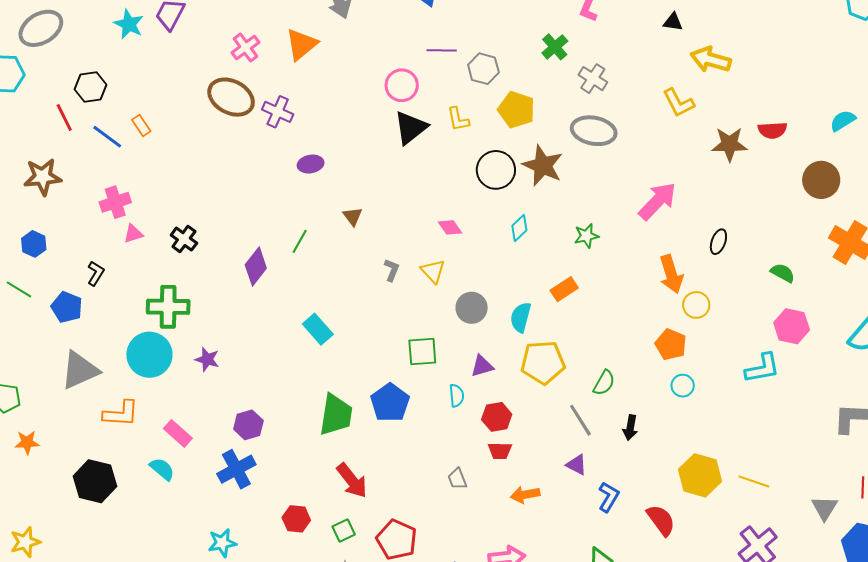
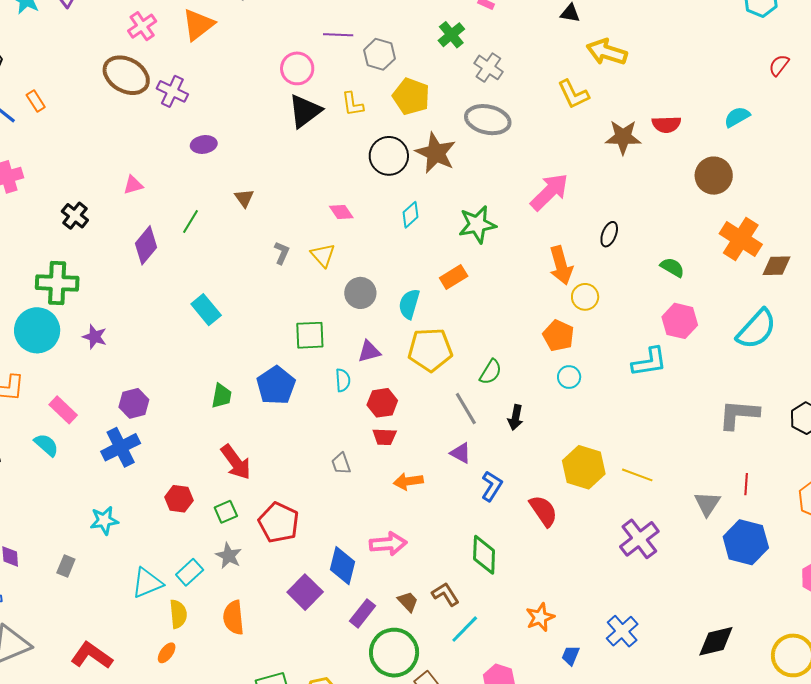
pink triangle: (133, 234) -> (133, 185), moved
green star: (586, 236) -> (477, 224), size x1.5
green trapezoid: (336, 415) -> (222, 396), size x0.6

